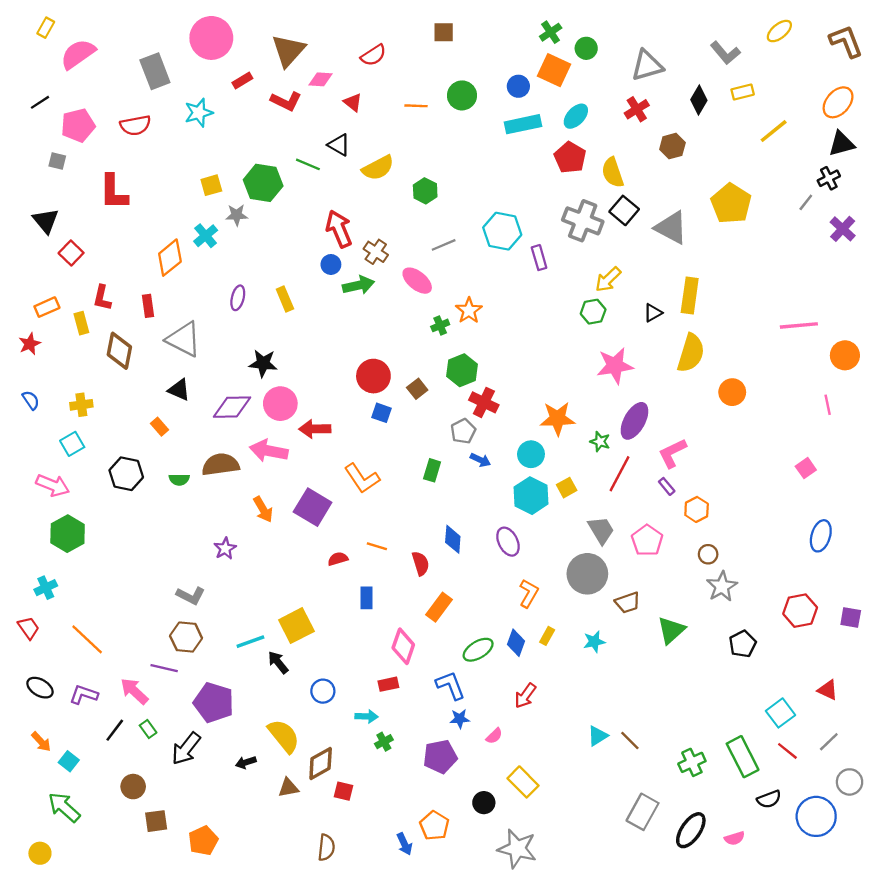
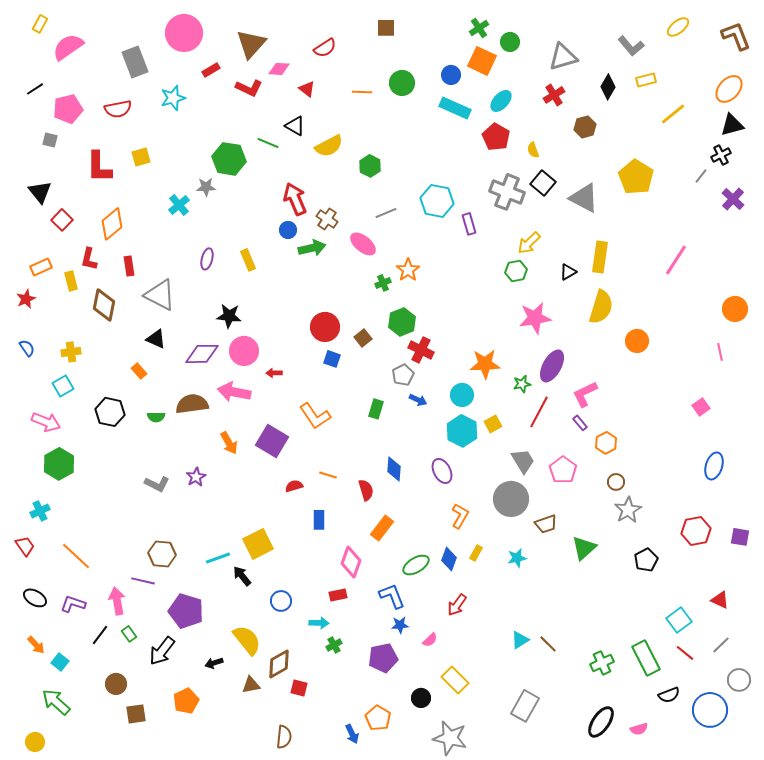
cyan rectangle: (523, 124) -> (455, 108), turned 36
yellow semicircle: (613, 172) -> (533, 150), size x0.6
yellow square: (211, 185) -> (141, 157), moved
orange diamond: (170, 258) -> (112, 224), moved
pink line: (799, 325) -> (676, 260), moved, turned -52
red arrow: (315, 429) -> (274, 373), size x0.6
green star: (600, 442) -> (522, 384), turned -30
gray L-shape: (191, 596) -> (157, 484), moved
pink arrow: (134, 691) -> (117, 601), turned 36
gray rectangle: (643, 812) -> (525, 706), moved
orange pentagon: (203, 841) -> (186, 701), moved

